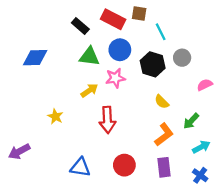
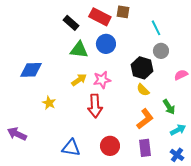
cyan line: (161, 32) -> (156, 28), moved
blue diamond: (35, 58) -> (31, 70), moved
black hexagon: (153, 64) -> (142, 68), moved
pink star: (115, 78) -> (102, 80), moved
green arrow: (191, 121) -> (169, 107), turned -77
purple arrow: (19, 152) -> (17, 134), turned 54

